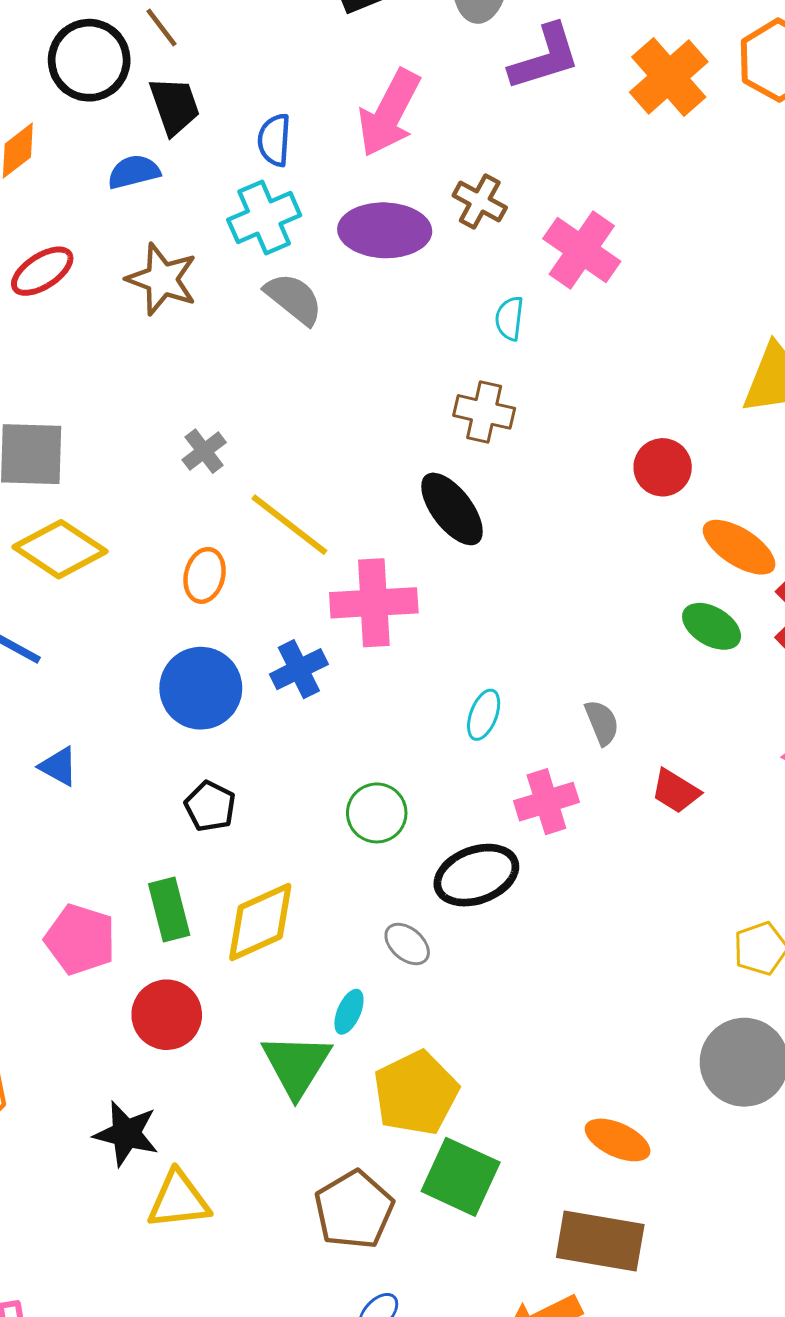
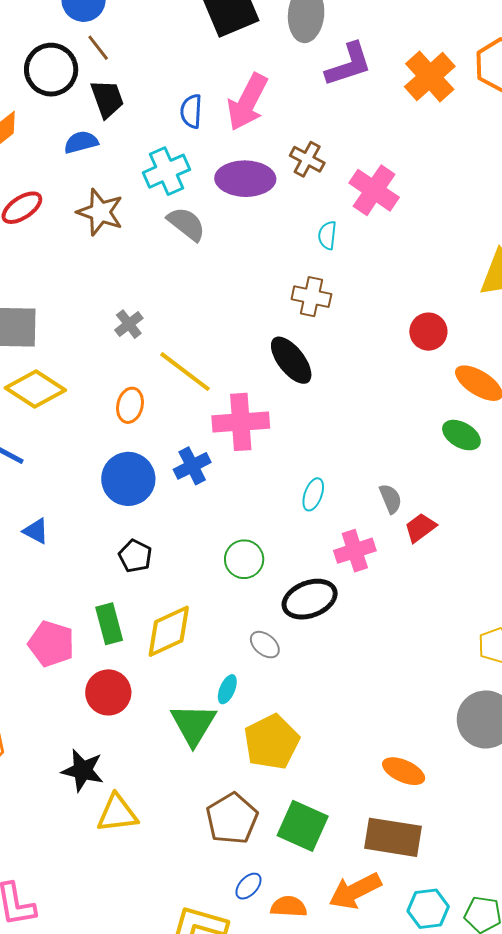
blue semicircle: (274, 140) -> (191, 111), moved
red trapezoid: (676, 791) -> (420, 528), moved, turned 112
green square: (461, 1177) -> (303, 826), moved

